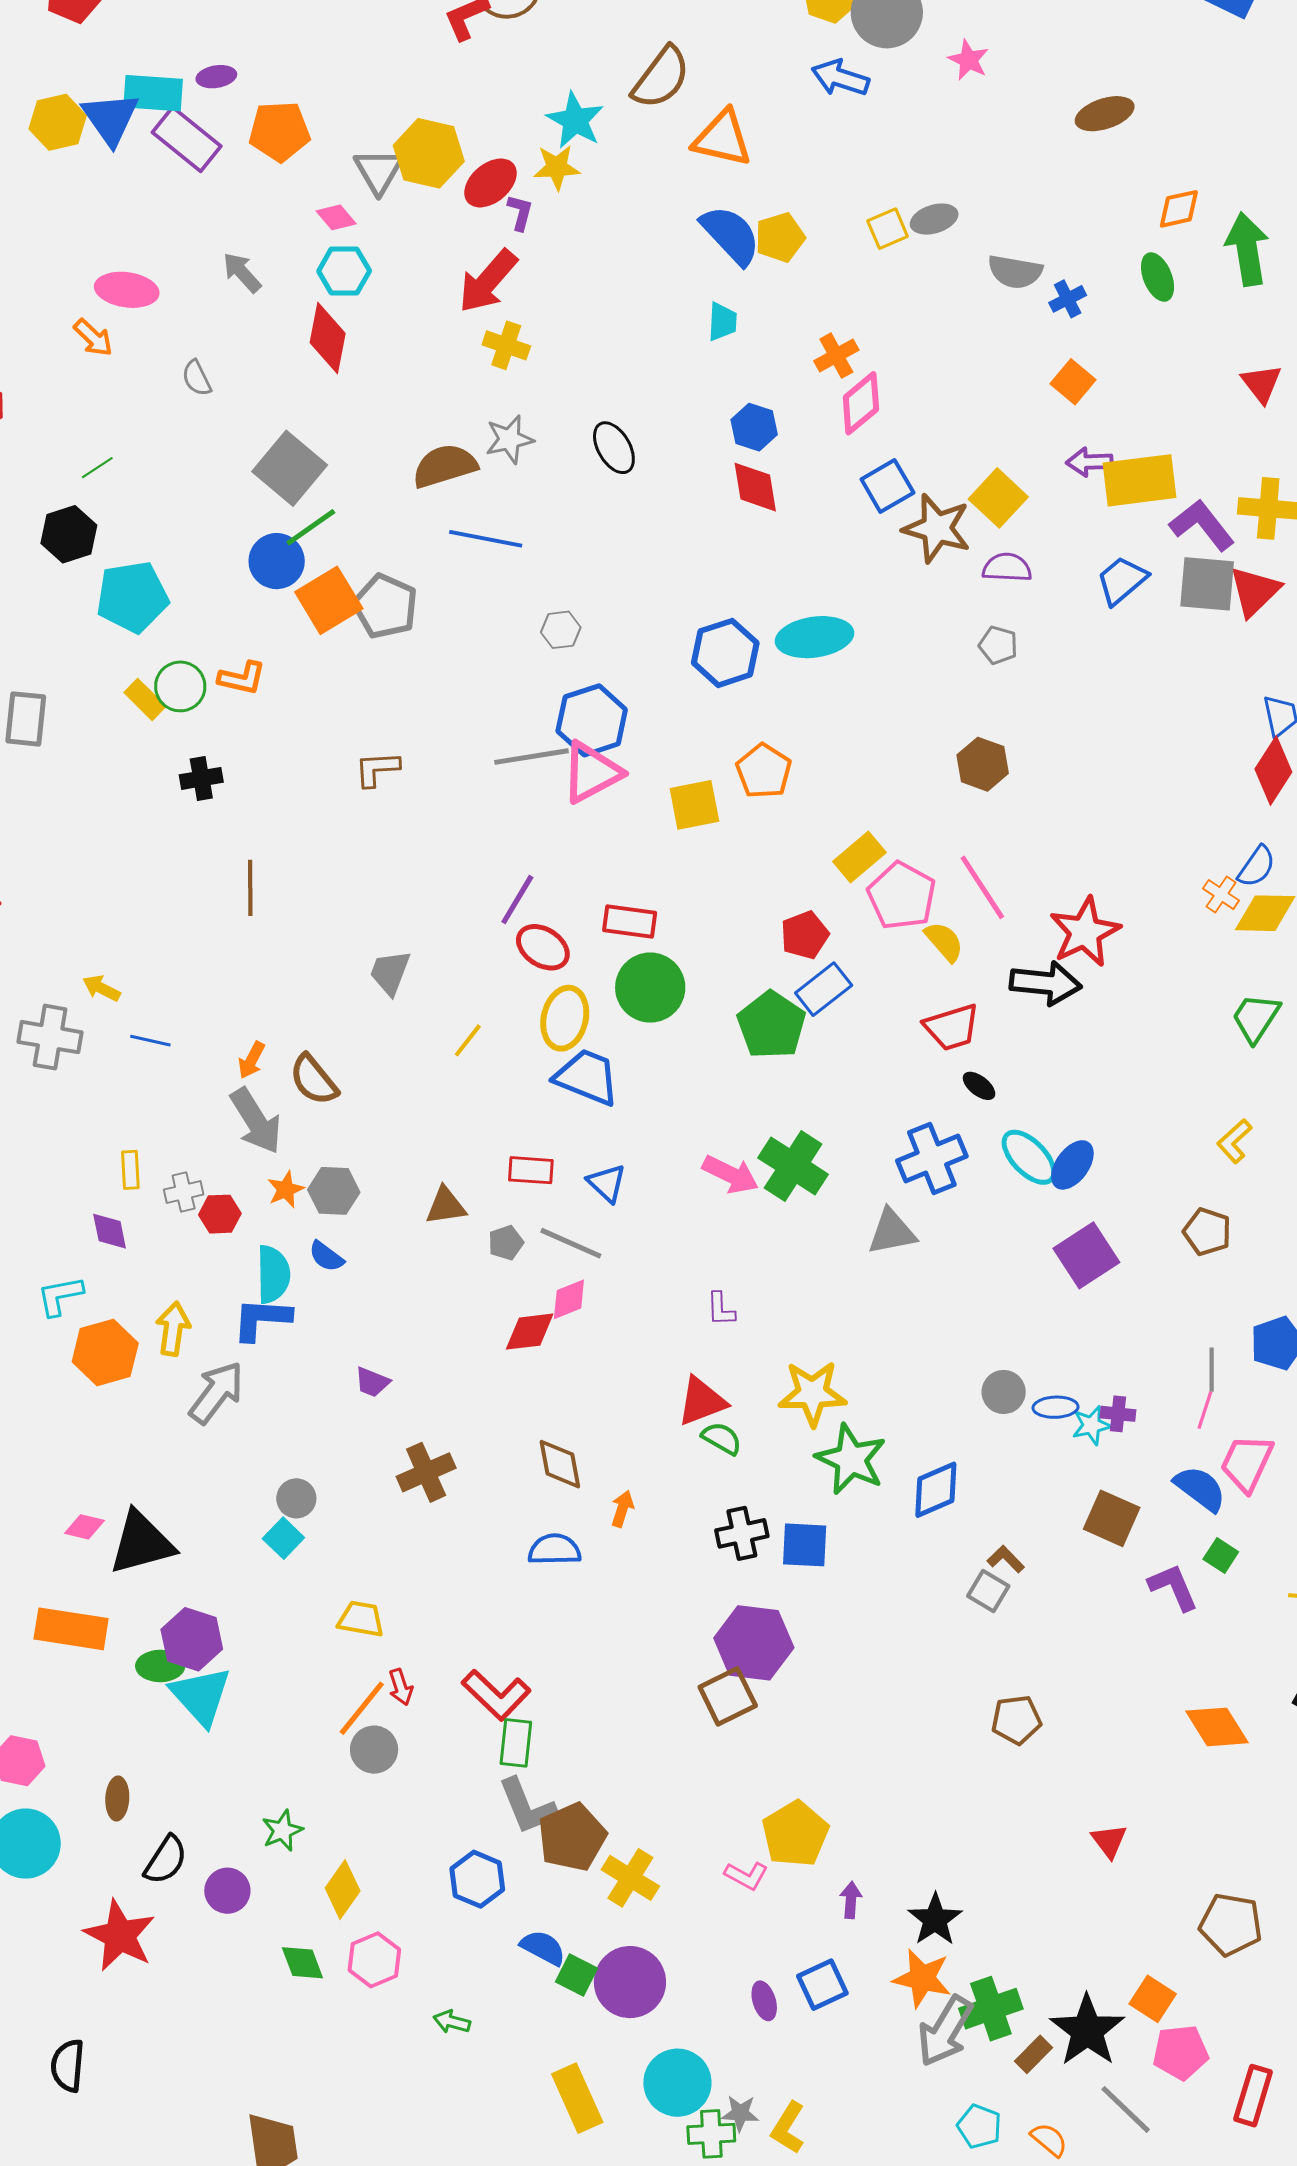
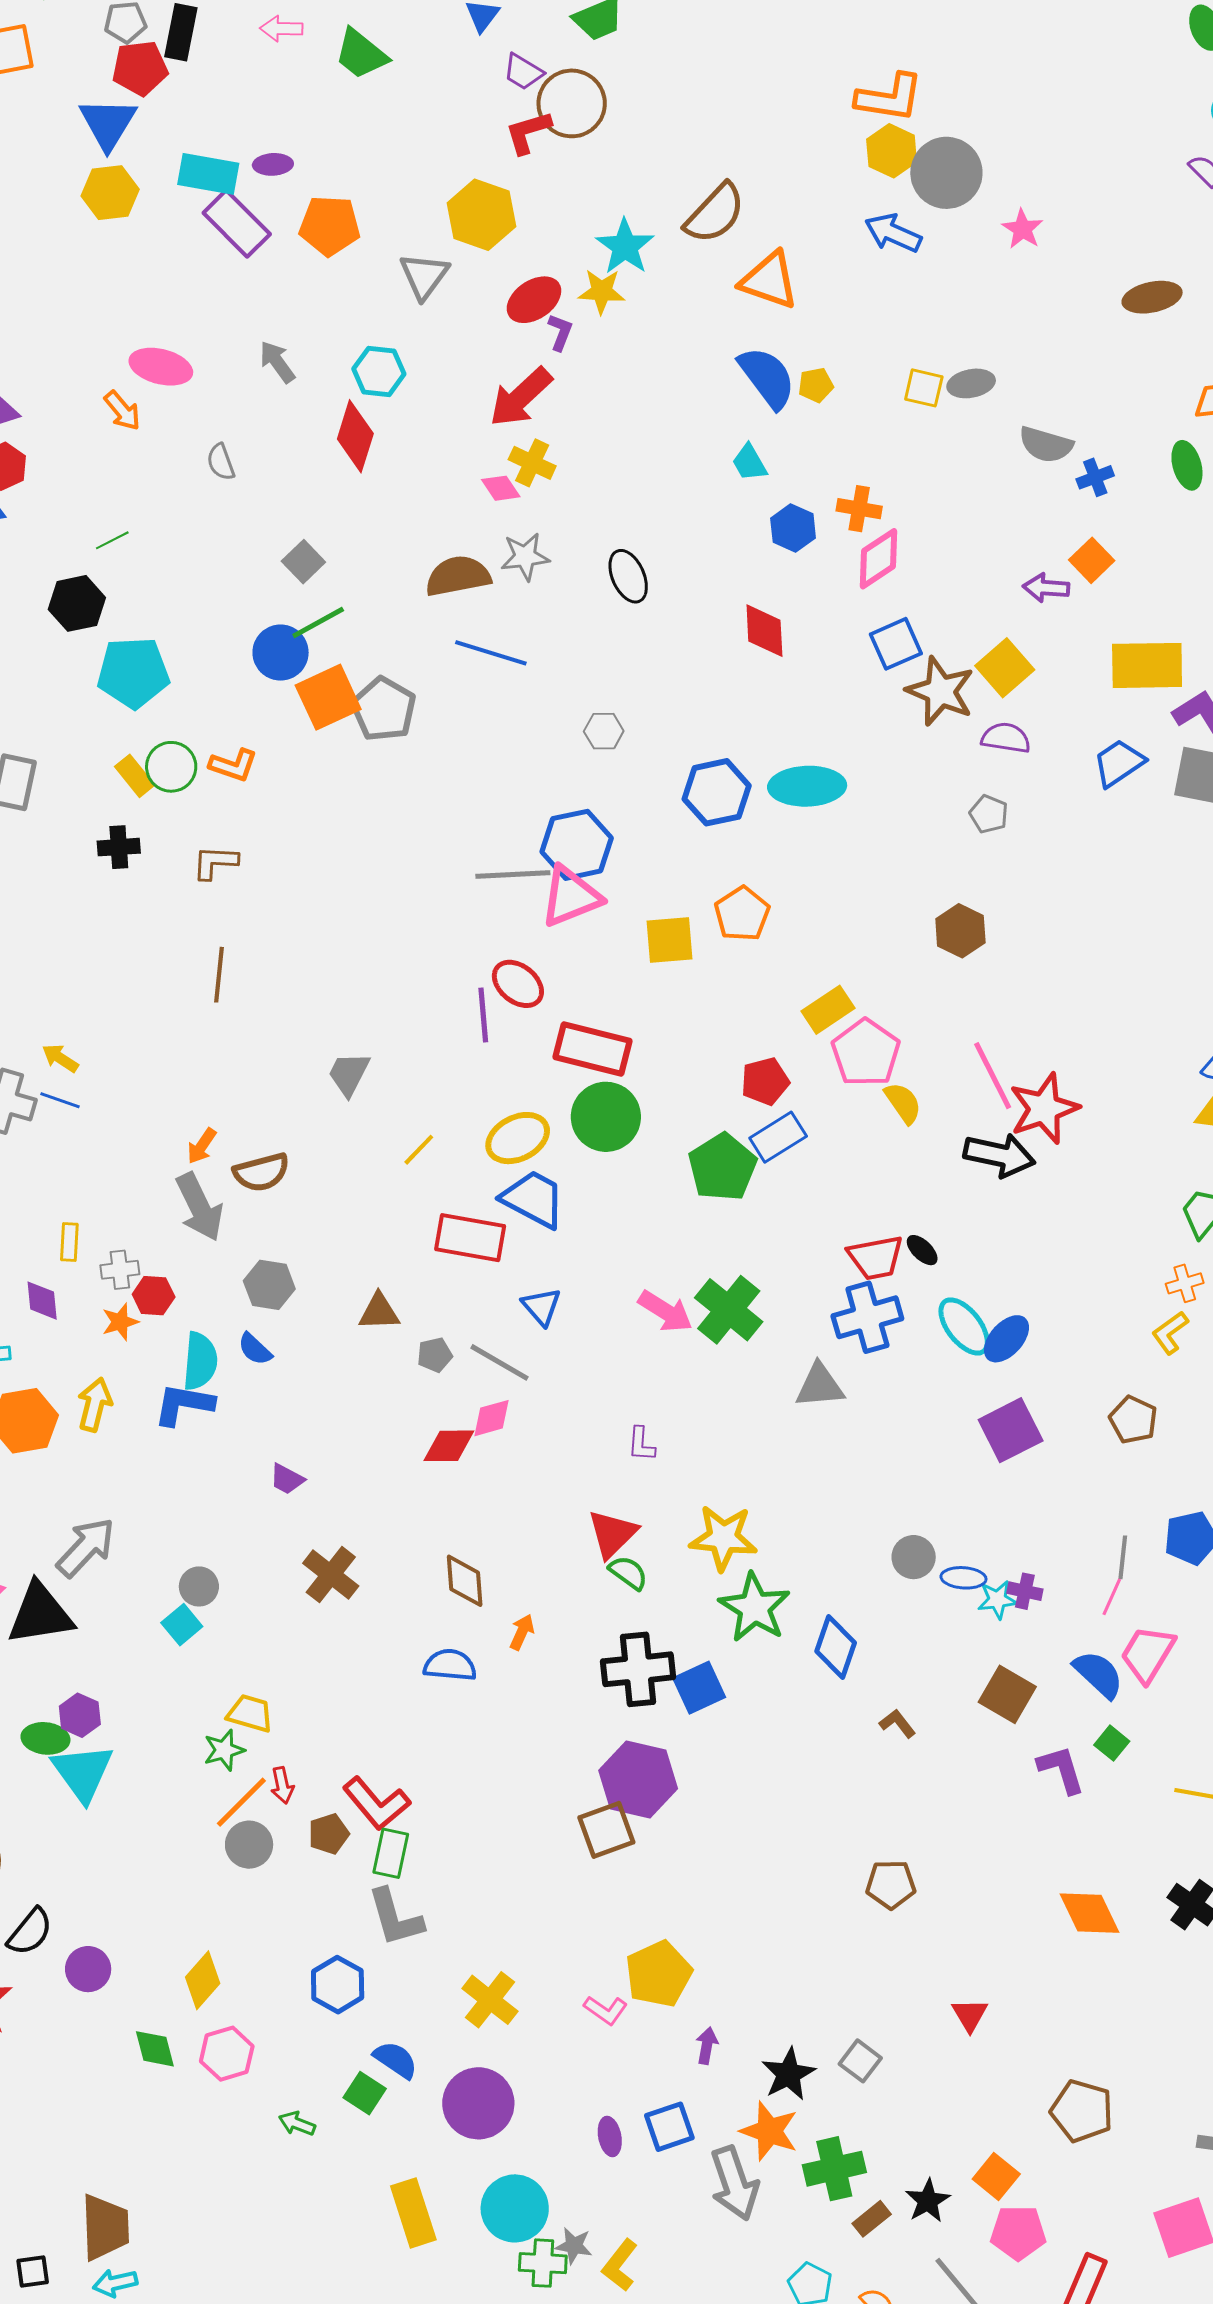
blue triangle: (110, 118) -> (108, 123), moved
yellow hexagon: (429, 153) -> (481, 215), moved
pink diamond: (336, 217) -> (501, 488), moved
yellow square: (888, 229) -> (924, 388), turned 30
yellow pentagon: (780, 237) -> (816, 385), size x0.7
cyan trapezoid: (722, 322) -> (749, 463), turned 141
orange cross: (836, 356) -> (859, 509), turned 33
blue hexagon: (754, 427) -> (793, 528), moved
purple arrow: (1089, 462) -> (1046, 588), moved
gray square: (290, 468) -> (303, 562), size x0.6
gray hexagon: (561, 630) -> (604, 731), moved
brown L-shape: (377, 769) -> (215, 862), moved
black cross: (201, 778) -> (119, 847), moved
pink line: (982, 887) -> (993, 1076), moved
orange cross: (1221, 895) -> (1185, 1283), moved, turned 33
purple line: (517, 900) -> (483, 1015), turned -42
red rectangle: (630, 922) -> (593, 1049), size x1.4
red ellipse: (543, 947) -> (518, 984), moved
yellow ellipse: (565, 1018) -> (518, 1138), turned 44
red trapezoid: (952, 1027) -> (876, 1258), moved
blue line: (150, 1041) -> (60, 1100), moved
brown semicircle: (314, 1080) -> (261, 1172), turned -72
red rectangle: (531, 1170) -> (470, 1238), moved, size x1.5
orange star: (286, 1190) -> (120, 1322), moved
gray arrow: (216, 1393) -> (86, 1547), moved
red triangle: (702, 1401) -> (612, 1534), turned -30
brown cross: (426, 1472) -> (331, 1575), turned -34
blue diamond: (936, 1490) -> (836, 1647), turned -54
black cross: (742, 1533) -> (638, 1669), size x1.4
blue square: (805, 1545) -> (699, 1688), turned -34
gray square: (988, 1591) -> (860, 2061), moved
purple hexagon: (192, 1639) -> (80, 1715), size x0.7
green star: (282, 1831) -> (224, 1750), moved
brown pentagon: (572, 1837) -> (329, 1834), moved, size x0.6
green square: (577, 1975) -> (365, 2093), moved
black star: (1087, 2030) -> (928, 2201), size x0.6
gray arrow: (945, 2031) -> (734, 2183), moved, turned -56

